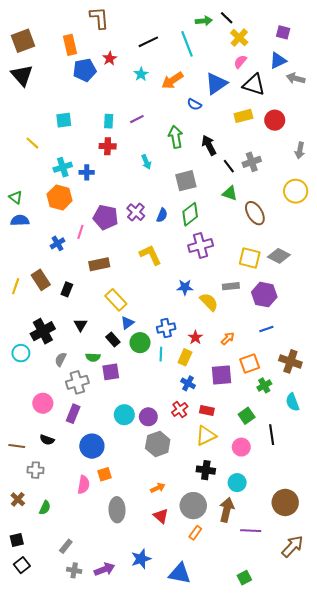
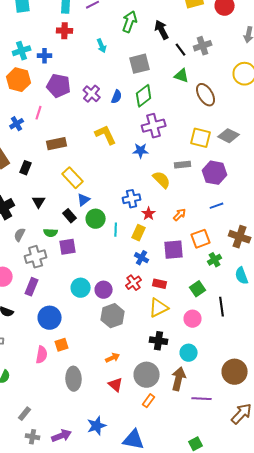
green arrow: (175, 137) -> (130, 22), turned 30
purple pentagon: (106, 217) -> (59, 86), moved
blue star: (185, 287) -> (141, 151), moved
blue cross: (166, 328) -> (132, 199), moved

